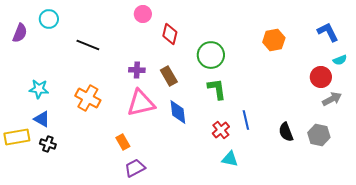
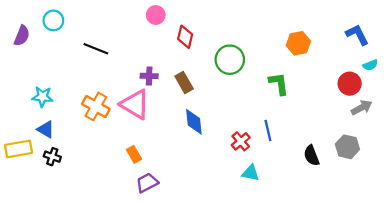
green L-shape: (217, 89) -> (279, 84), moved
pink triangle: (141, 103) -> (135, 104), moved, turned 44
black semicircle: (286, 132) -> (311, 155), moved

